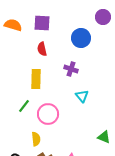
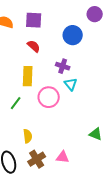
red semicircle: (42, 49) -> (34, 46), turned 144
cyan triangle: (82, 96) -> (71, 84), moved
pink circle: (48, 114) -> (49, 97), moved

